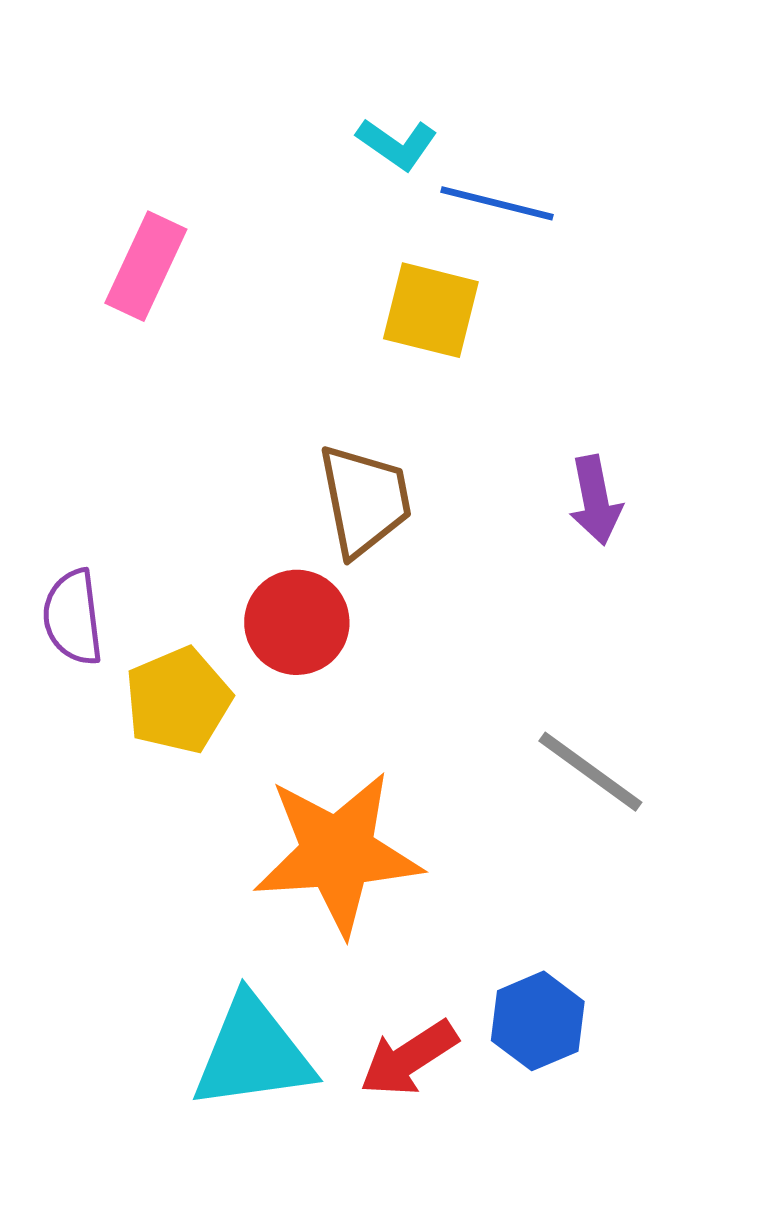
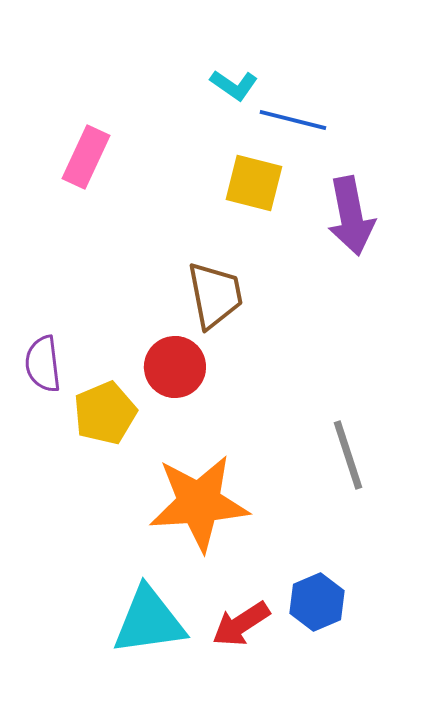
purple arrow: (595, 500) -> (351, 216), moved, size x1.5
gray line: (590, 772) -> (348, 455), turned 36

